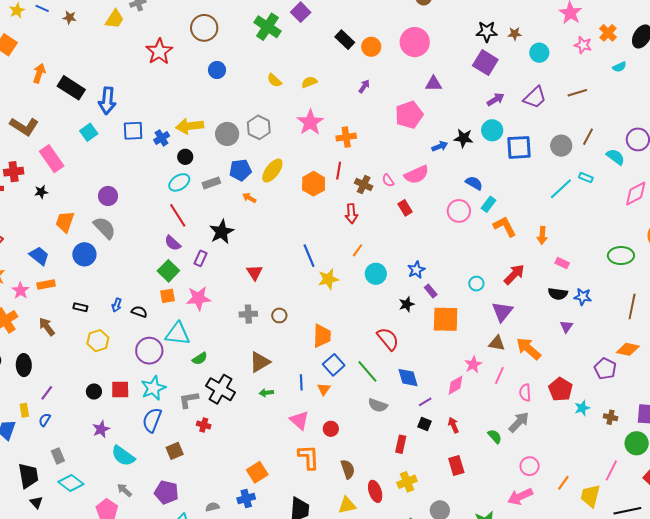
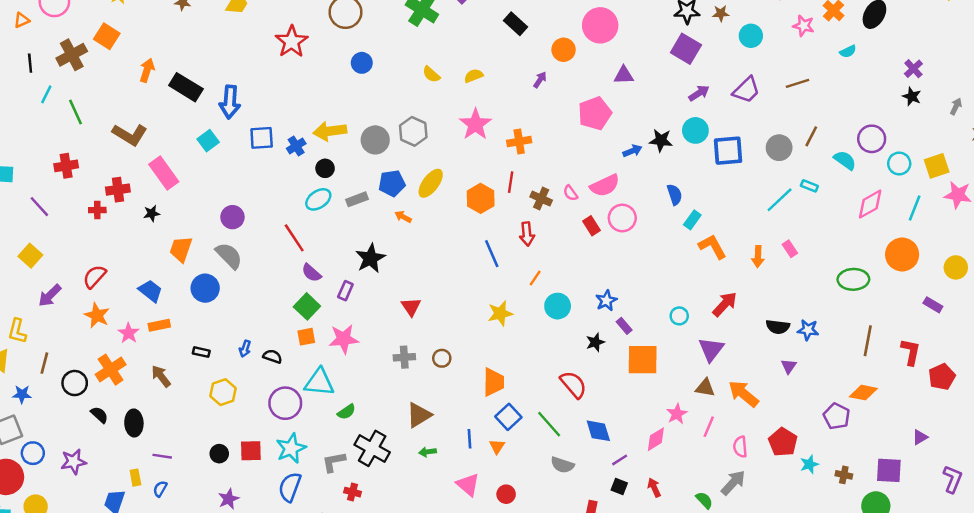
orange circle: (371, 47) -> (564, 50), moved
blue semicircle: (474, 183) -> (675, 195), turned 42
pink circle: (459, 211) -> (622, 218), moved
red line: (178, 215) -> (294, 238), moved
blue line: (309, 256) -> (492, 254), moved
pink rectangle: (562, 263) -> (790, 249), moved, turned 32
purple line: (47, 393) -> (162, 456), turned 63

